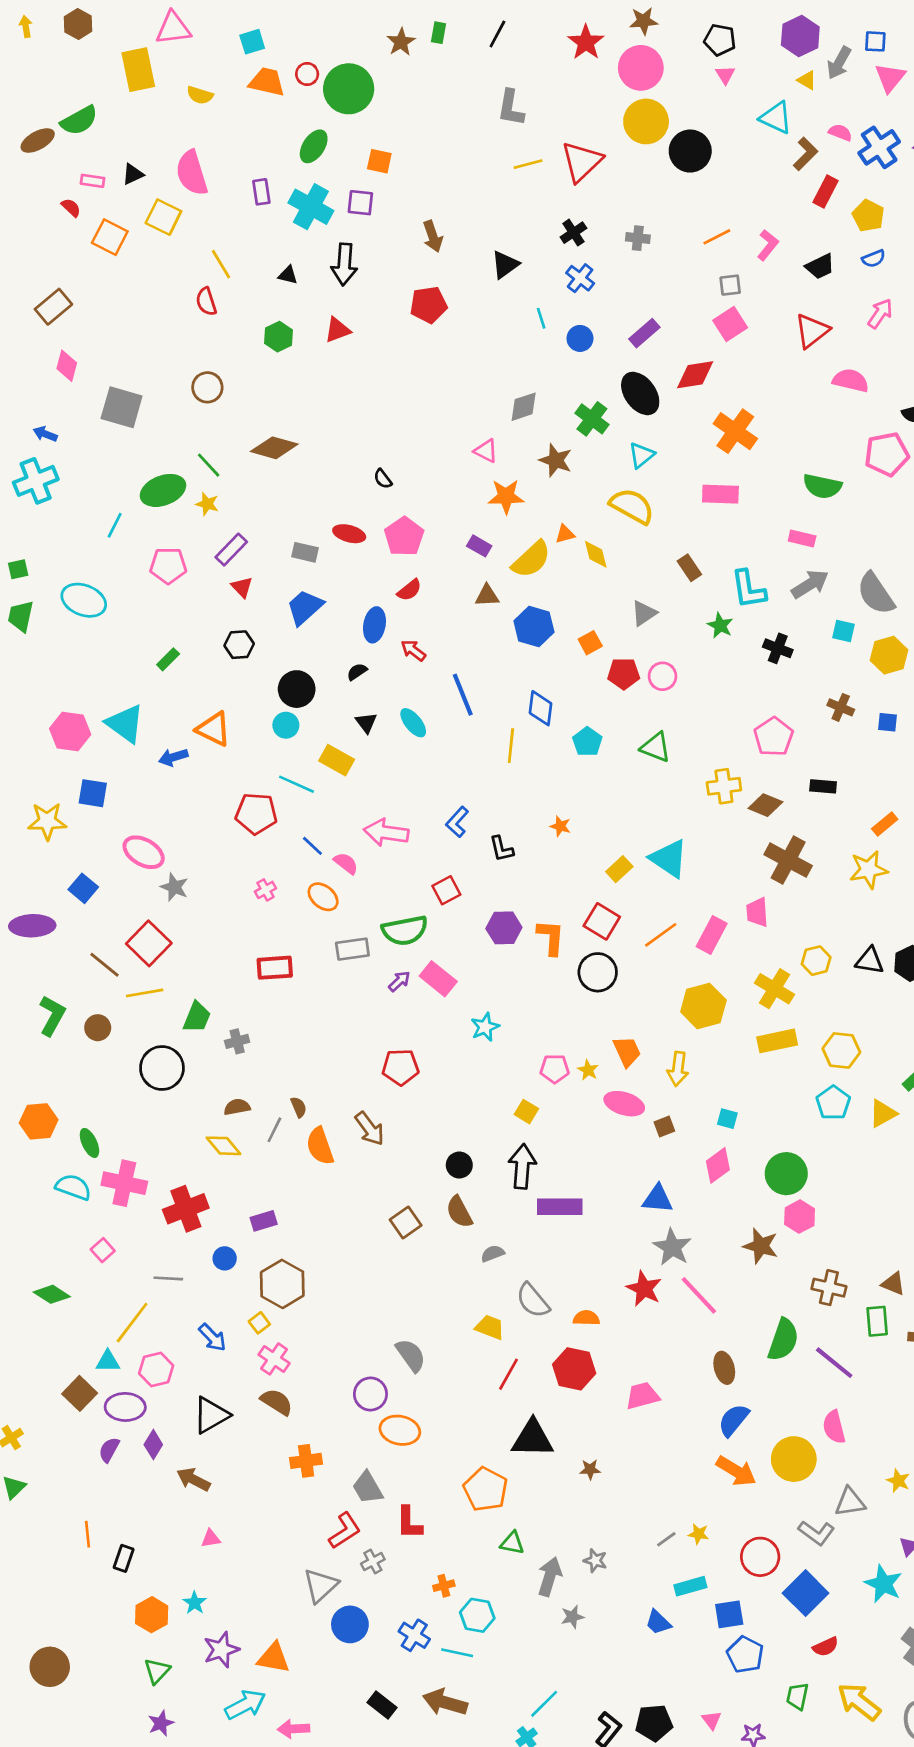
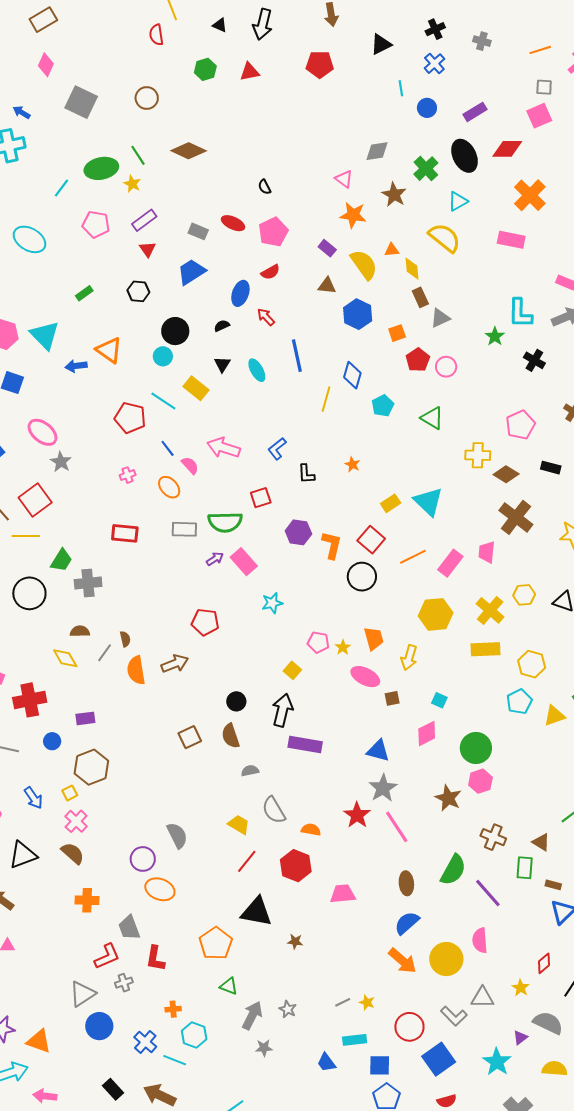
yellow semicircle: (531, 559) -> (364, 265), turned -92
brown rectangle: (689, 568) -> (420, 297), moved
red pentagon: (624, 674) -> (418, 360), turned 30
gray cross: (237, 1041) -> (88, 583), size x1.5
brown arrow: (370, 1129) -> (175, 664), turned -84

